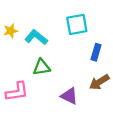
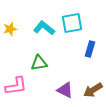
cyan L-shape: (36, 37) -> (44, 28), moved
brown arrow: (99, 82) -> (93, 90), moved

